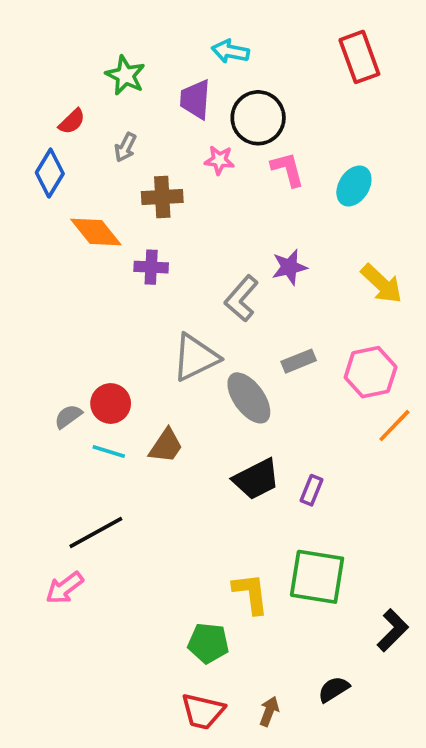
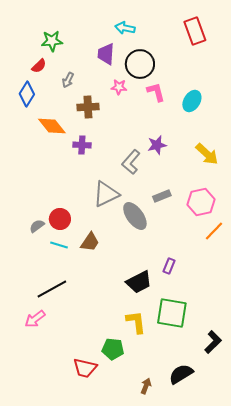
green star: (125, 75) -> (52, 41), moved, turned -30
black trapezoid: (256, 479) -> (139, 282), moved
black semicircle: (334, 689) -> (181, 374), size x1.4
red trapezoid: (203, 711) -> (85, 368), moved

